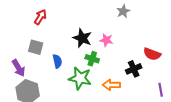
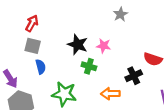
gray square: (36, 47) -> (33, 46), moved
blue semicircle: (57, 61) -> (41, 67), moved
green star: (80, 78) -> (64, 94), moved

